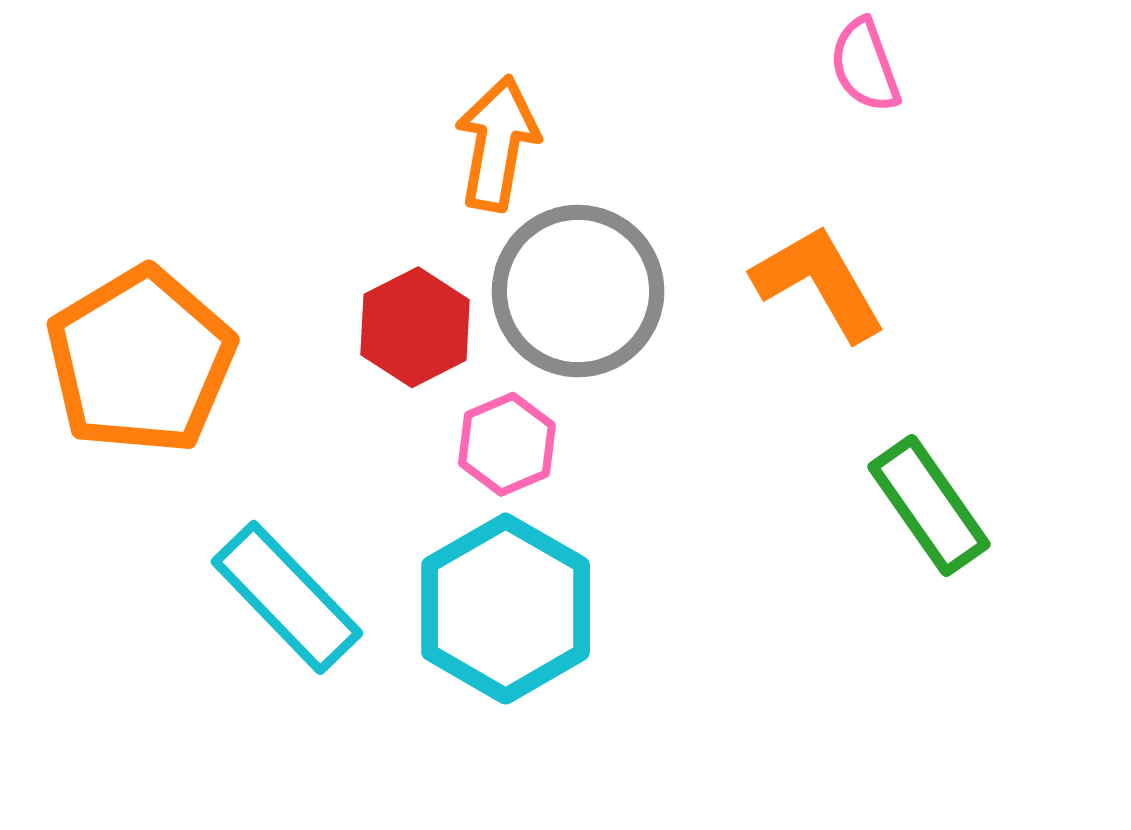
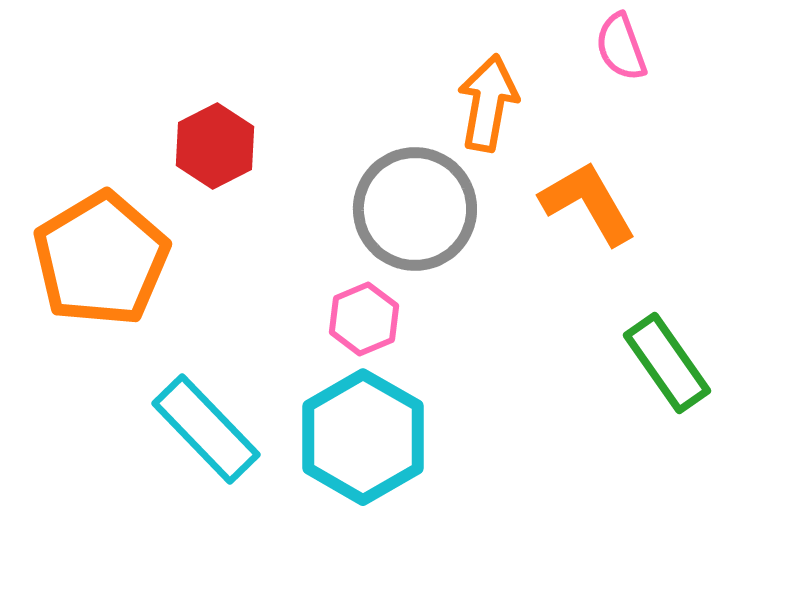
orange arrow: (497, 143) -> (488, 103), moved
red hexagon: (415, 327) -> (215, 146), moved

